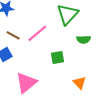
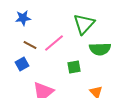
green semicircle: (84, 39) -> (100, 49), size x1.5

